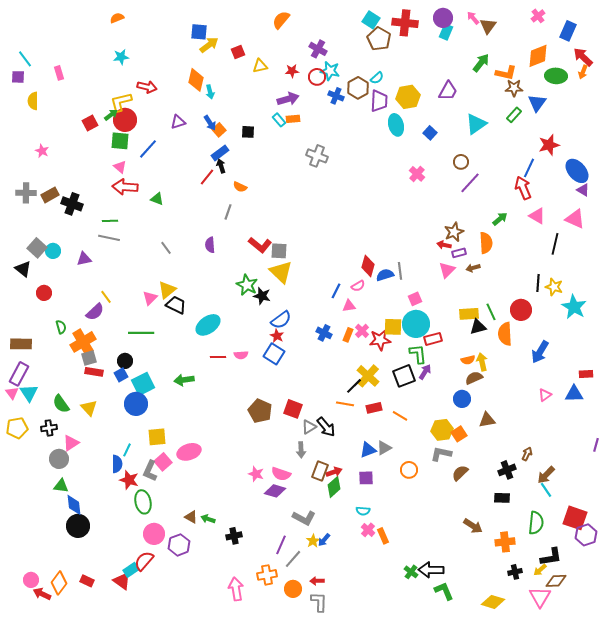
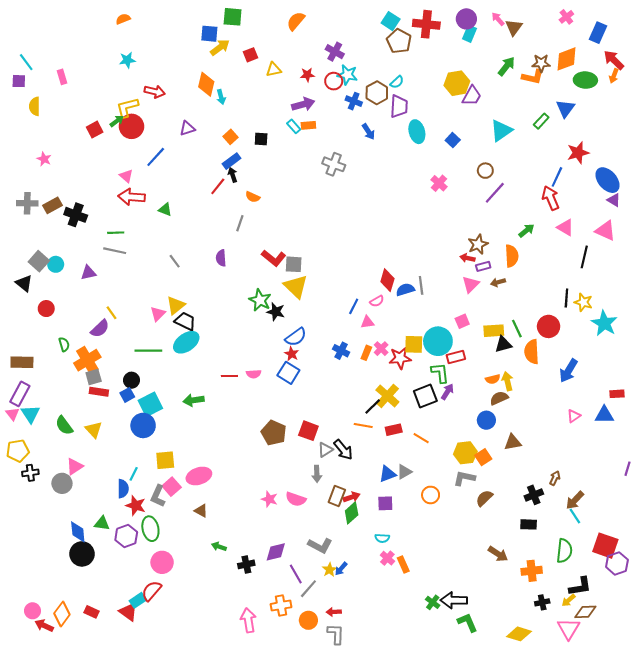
brown star: (514, 88) -> (541, 63), moved
yellow hexagon: (408, 97) -> (457, 83), moved
blue arrow: (210, 123) -> (368, 132), moved
green square: (120, 141) -> (233, 17), moved
pink square: (415, 299) -> (462, 321), moved
cyan ellipse: (208, 325) -> (186, 342), moved
black cross: (49, 428) -> (30, 473), moved
green triangle: (61, 486) -> (102, 523), moved
purple diamond: (275, 491) -> (276, 552), moved, turned -30
brown triangle: (191, 517) -> (201, 511), moved
purple hexagon: (179, 545) -> (126, 536), moved
purple line: (281, 545) -> (296, 574), turned -54

